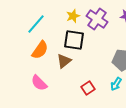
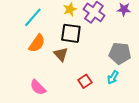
brown triangle: (64, 61) -> (61, 54), turned -35
pink semicircle: (39, 83) -> (38, 87), moved

